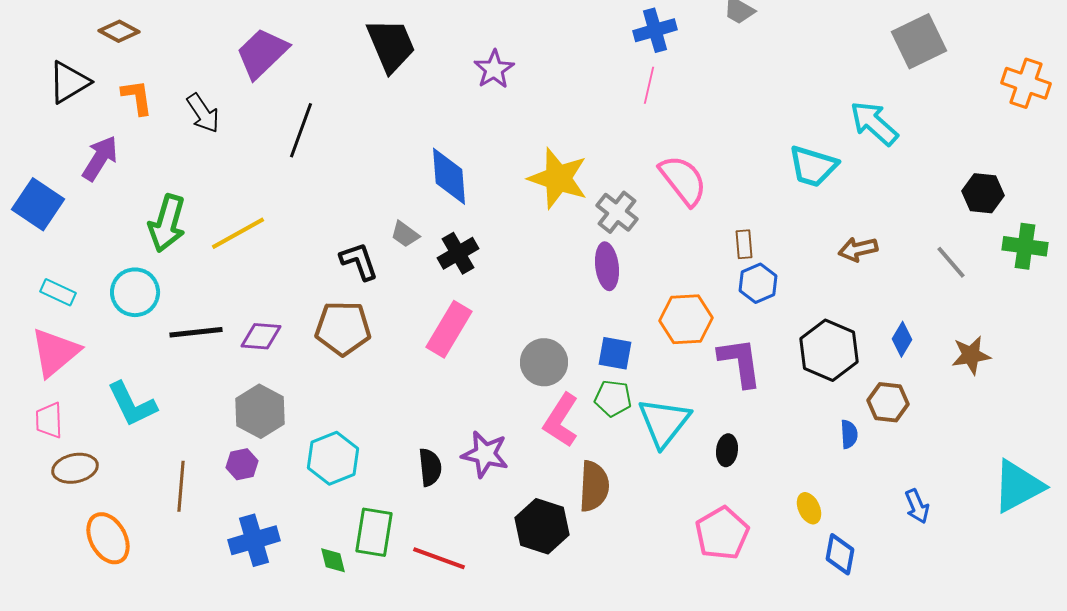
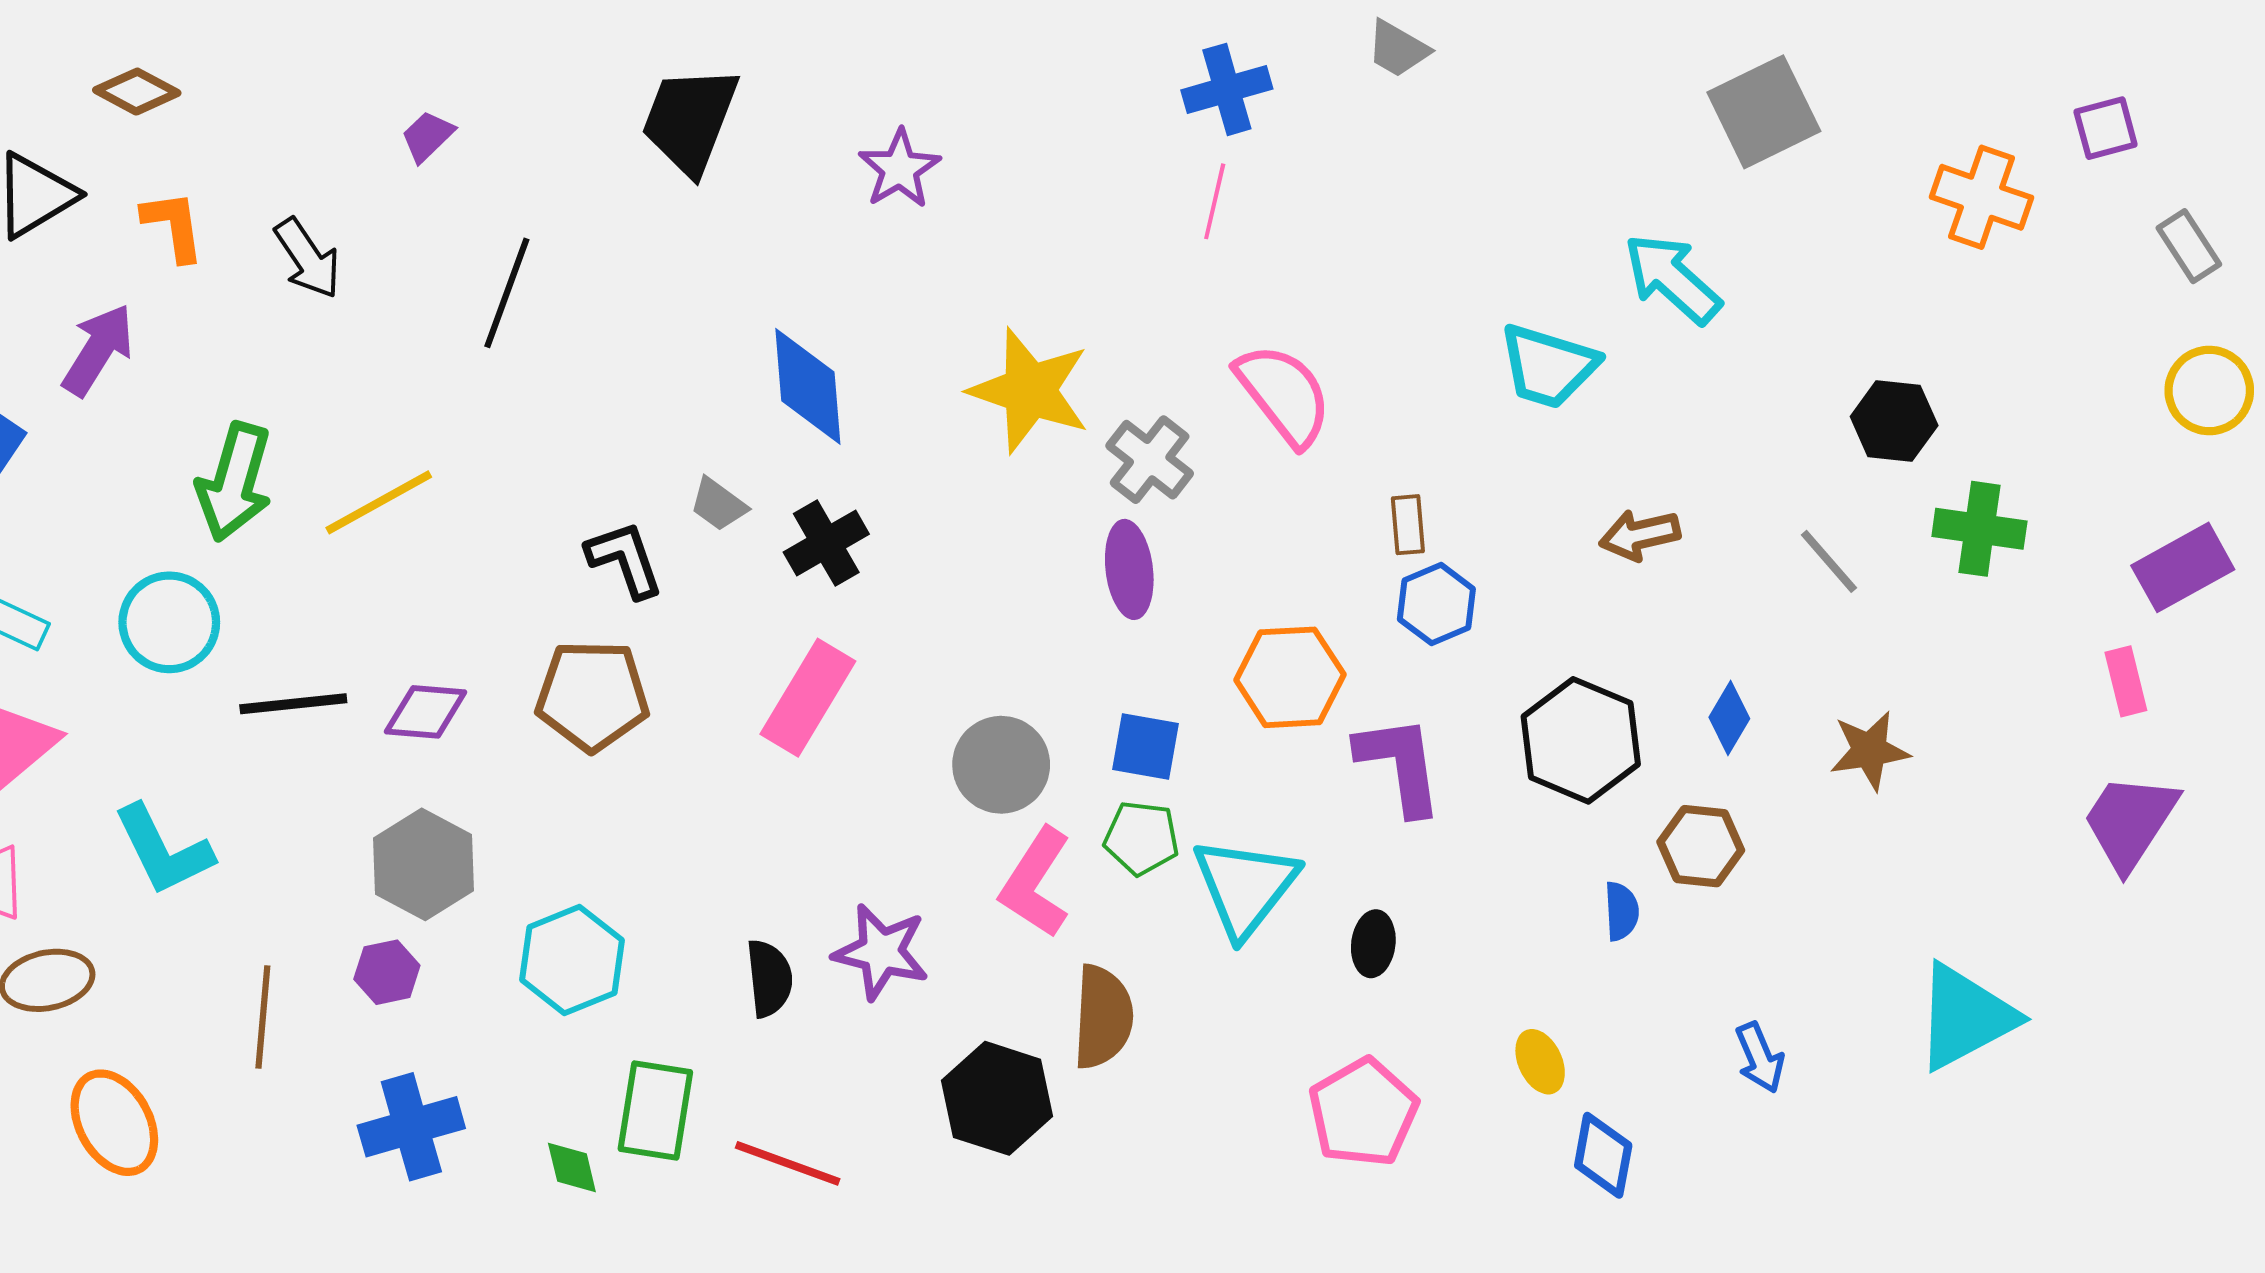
black trapezoid: (391, 45) -> (690, 120), turned -136
purple trapezoid: (262, 53) -> (428, 136), size x0.5

